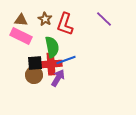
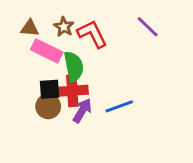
red L-shape: (65, 24) -> (92, 34), turned 135
pink rectangle: (21, 36) -> (47, 51), moved
blue line: (66, 60) -> (119, 106), moved

